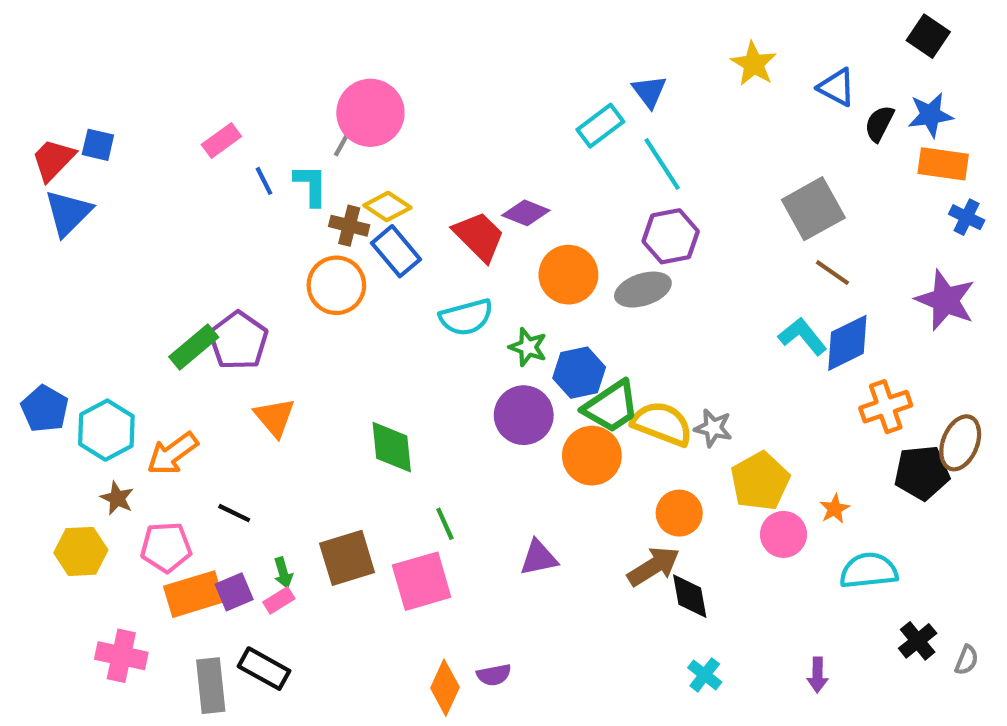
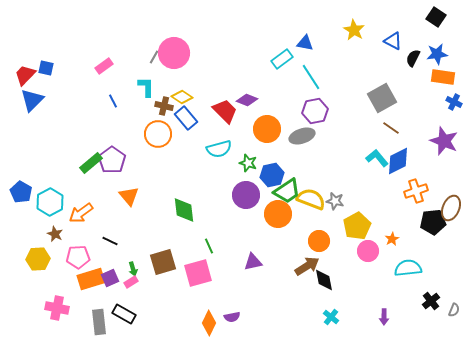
blue triangle: (649, 92) -> (305, 43), turned -42
gray line: (343, 143) -> (154, 57), moved
blue line: (264, 181) -> (113, 101), moved

